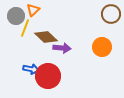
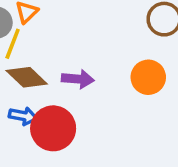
brown diamond: (46, 37) -> (27, 77), moved

